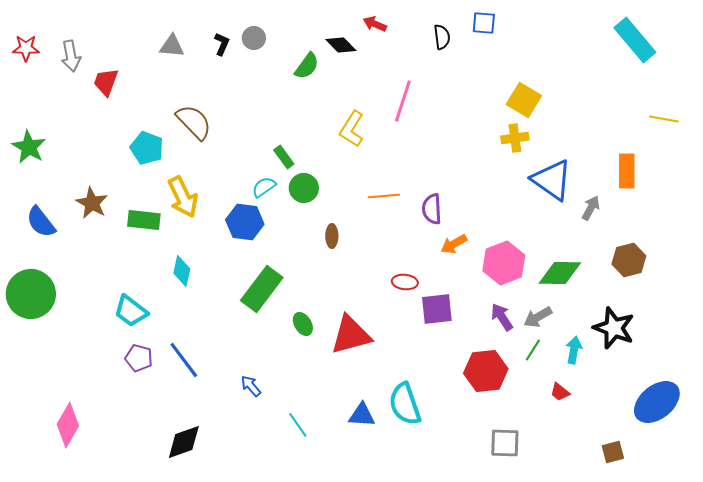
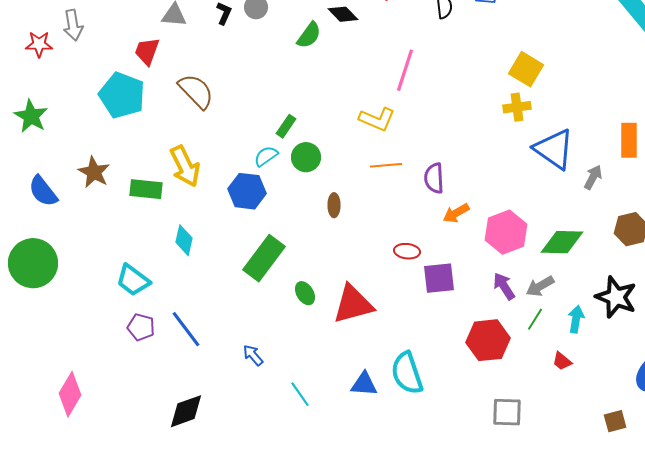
red star: (26, 48) -> (39, 44), moved
red trapezoid: (106, 82) -> (147, 51), moved
yellow L-shape: (352, 129) -> (377, 119), moved, turned -99
cyan pentagon: (147, 148) -> (122, 95), moved, size x1.4
green rectangle: (284, 157) -> (286, 126), turned 70

